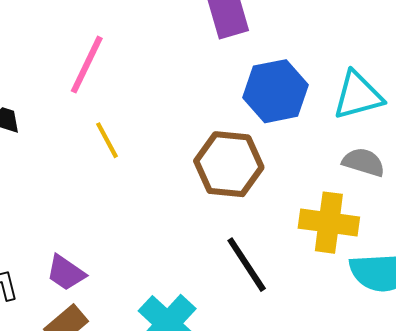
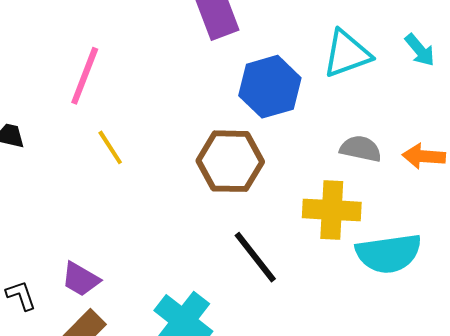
cyan triangle: (358, 95) -> (347, 54), moved

